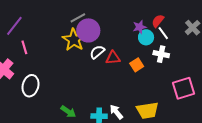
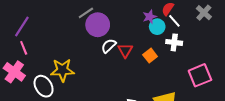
yellow star: (74, 40) -> (62, 70), moved, turned -30
pink line: (24, 47) -> (24, 48), moved
red triangle: (113, 58) -> (125, 50), turned -49
white ellipse: (31, 86) -> (44, 86), turned -40

